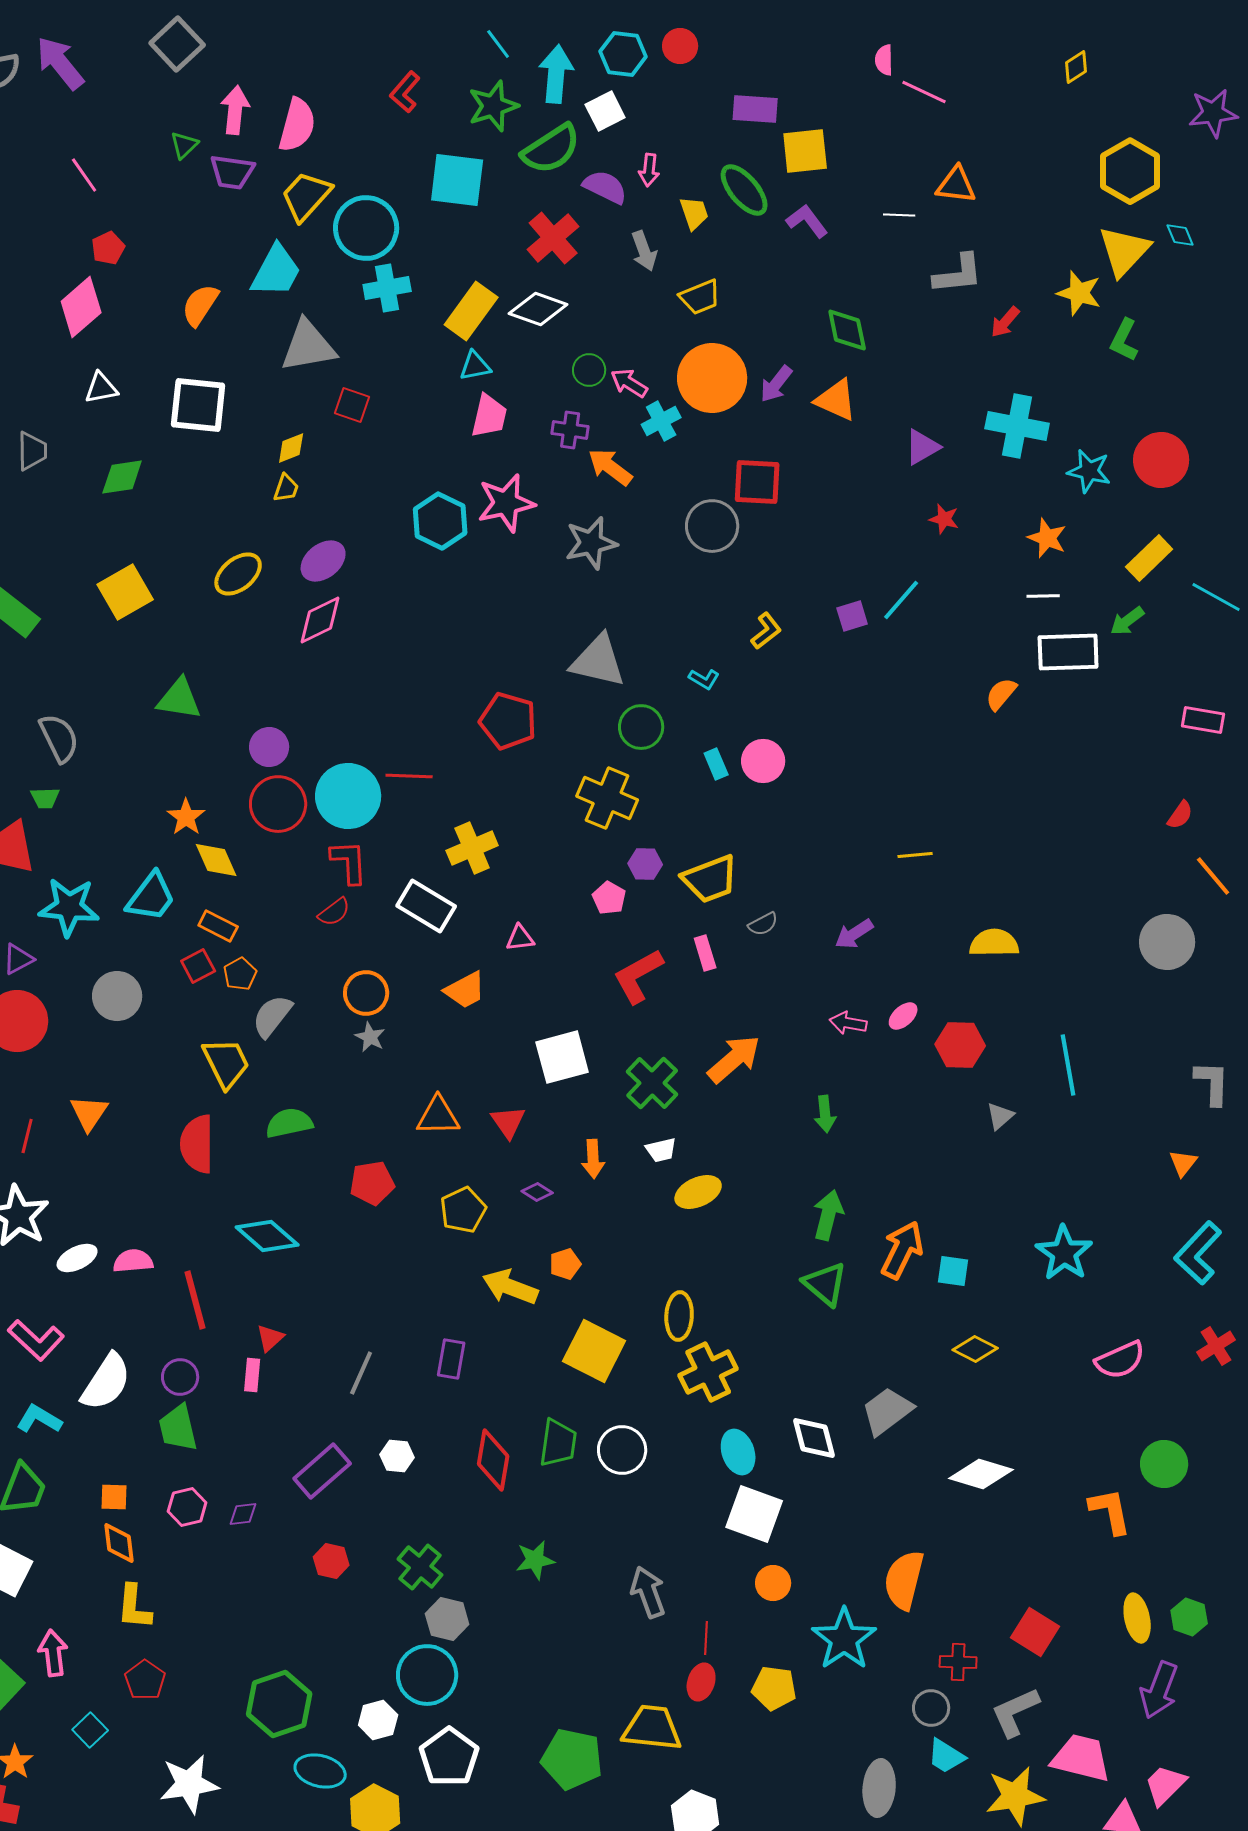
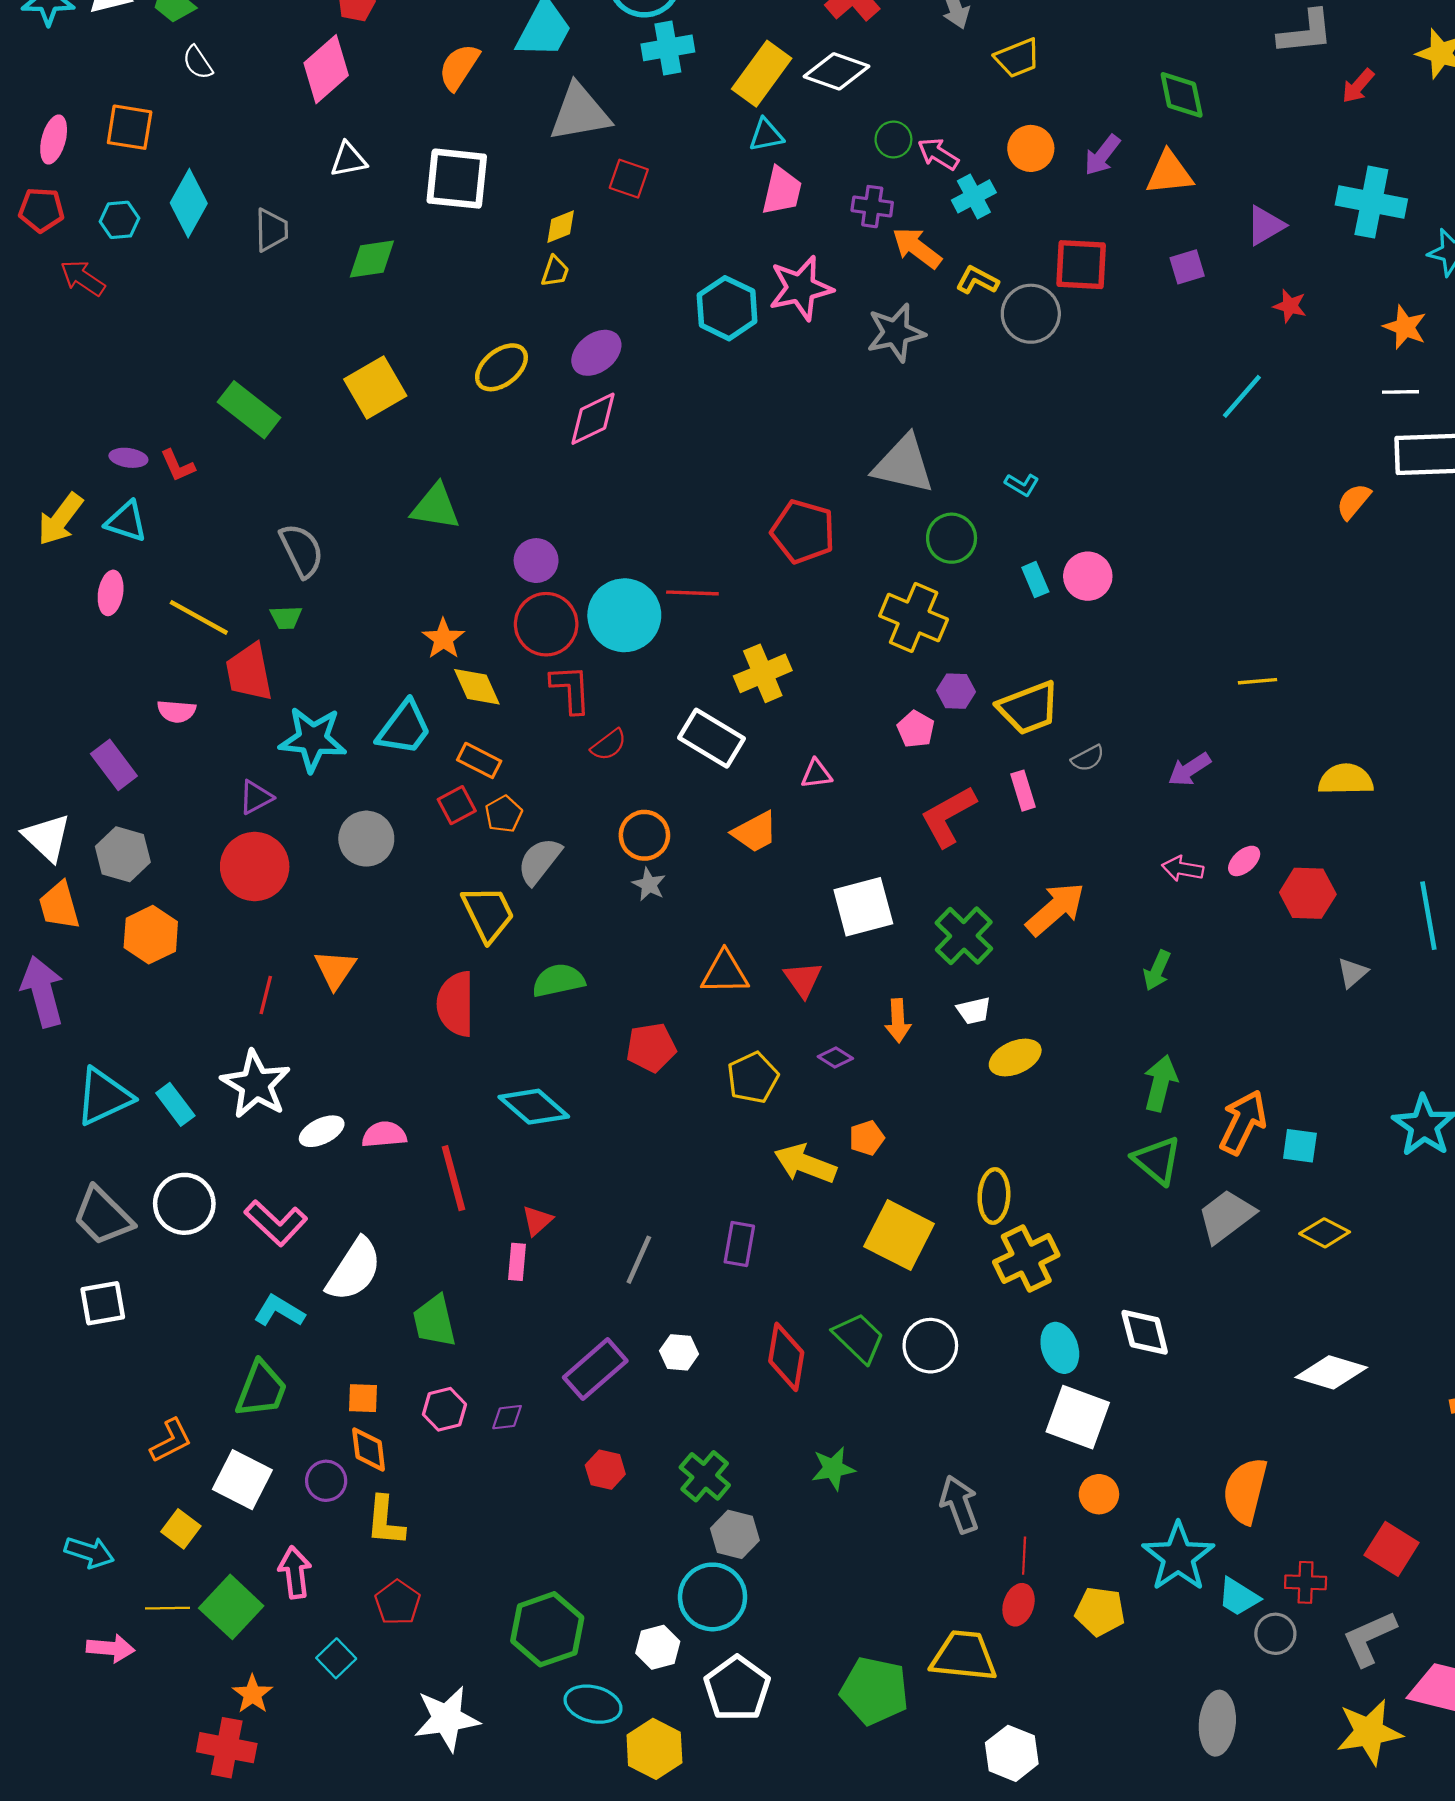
orange circle: (712, 378) -> (1031, 148), size x0.6
orange triangle: (836, 400) -> (1169, 173), turned -30
purple square: (852, 616) -> (1187, 267), moved
yellow L-shape: (766, 631) -> (977, 280), moved, turned -114
red L-shape: (349, 862) -> (571, 689), moved
green arrow: (825, 1114) -> (1157, 970), turned 30
purple circle: (180, 1377) -> (326, 1481), moved
gray trapezoid: (887, 1411) -> (1226, 1216), moved
green trapezoid: (558, 1443) -> (859, 1338), turned -54
cyan trapezoid: (946, 1756) -> (1239, 1597), moved

